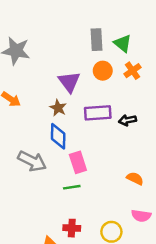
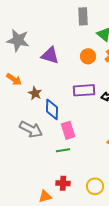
gray rectangle: (97, 40) -> (83, 16), moved
purple triangle: (69, 82) -> (50, 55), moved, turned -36
brown star: (58, 108) -> (35, 93), moved

